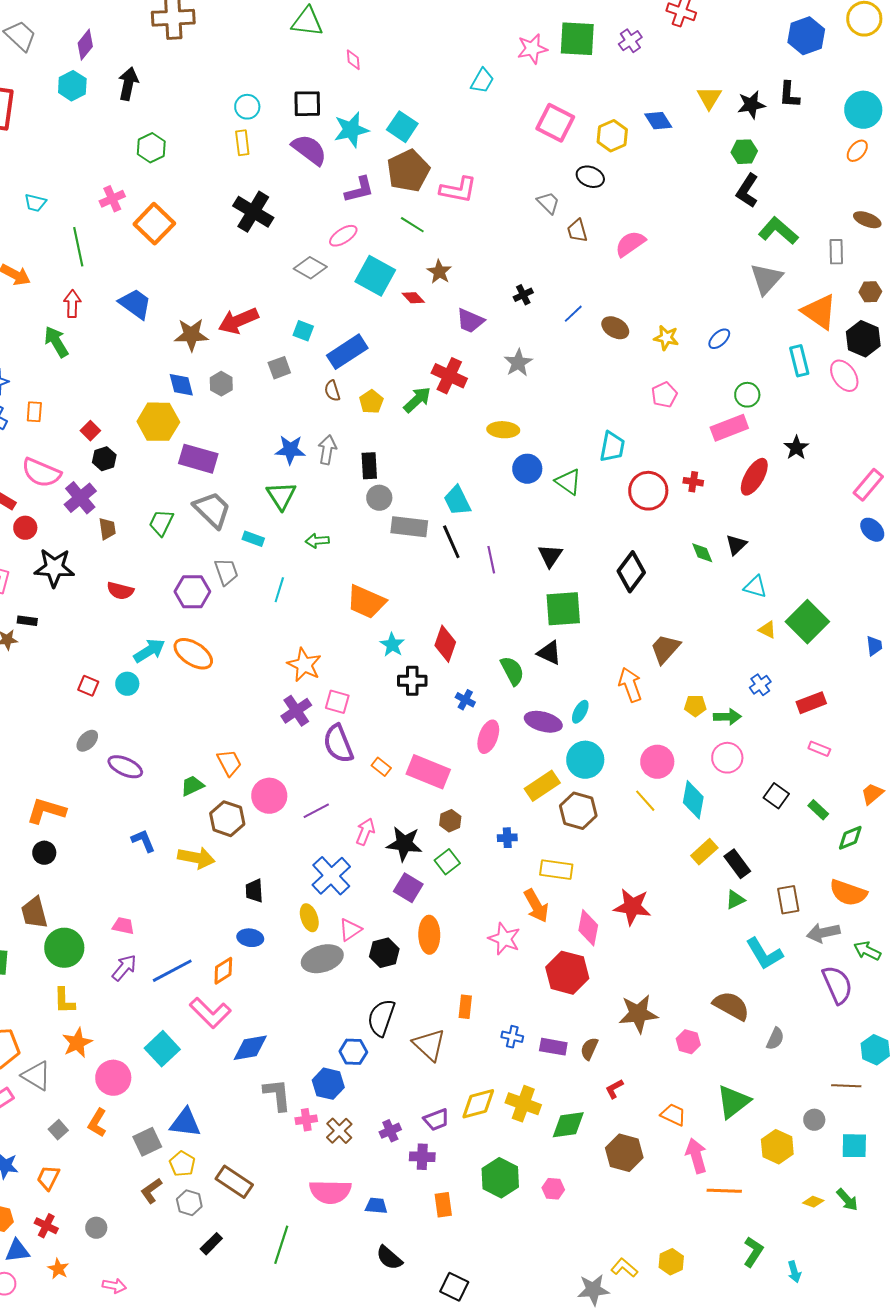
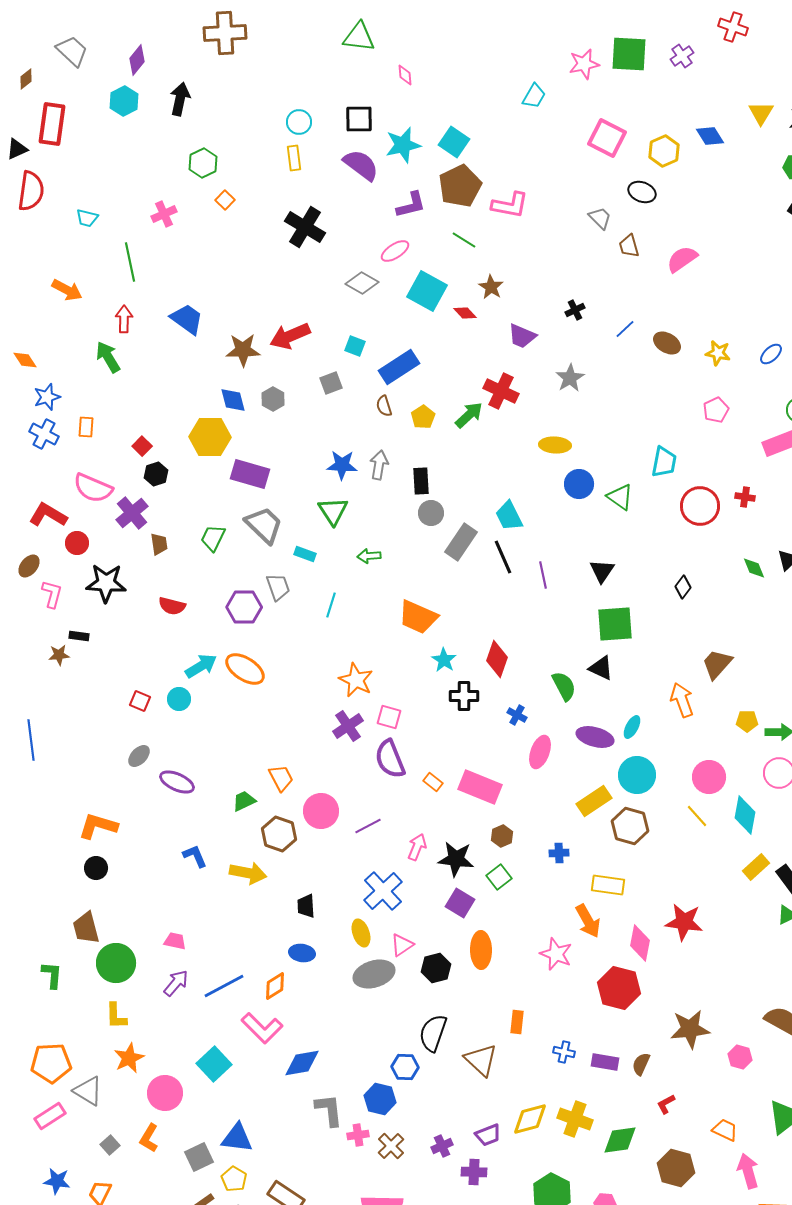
orange square: (154, 224) -> (225, 200), moved, size x0.5
gray rectangle: (409, 527) -> (461, 542), turned -63
black diamond: (631, 572) -> (683, 587), size x0.6

